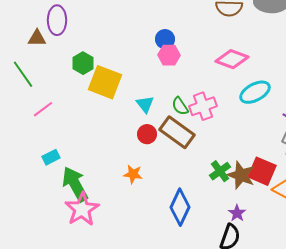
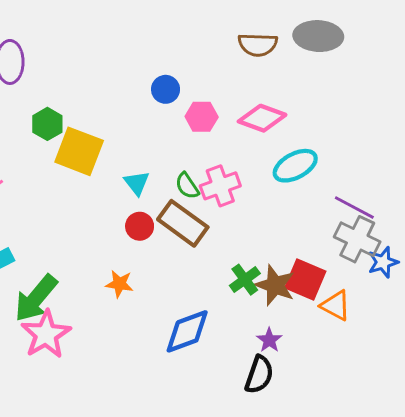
pink hexagon: (169, 55) -> (202, 117), moved
green arrow: (75, 184) -> (36, 298), turned -111
blue diamond: (180, 207) -> (187, 331), turned 45

